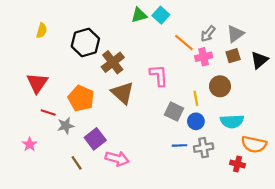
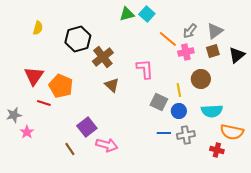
brown triangle: (123, 93) -> (112, 85), size x0.7
orange pentagon: (81, 98) -> (61, 86), moved
gray star: (66, 126) -> (14, 115), moved

